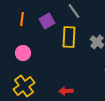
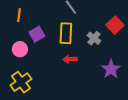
purple square: (47, 21) -> (37, 34), moved
red arrow: (66, 91) -> (70, 59), moved

